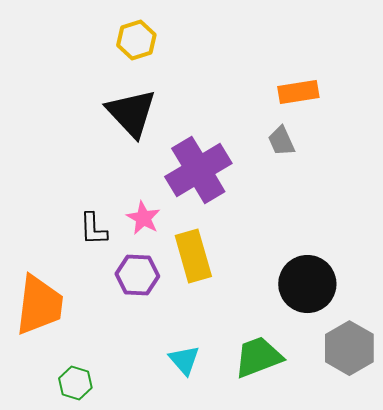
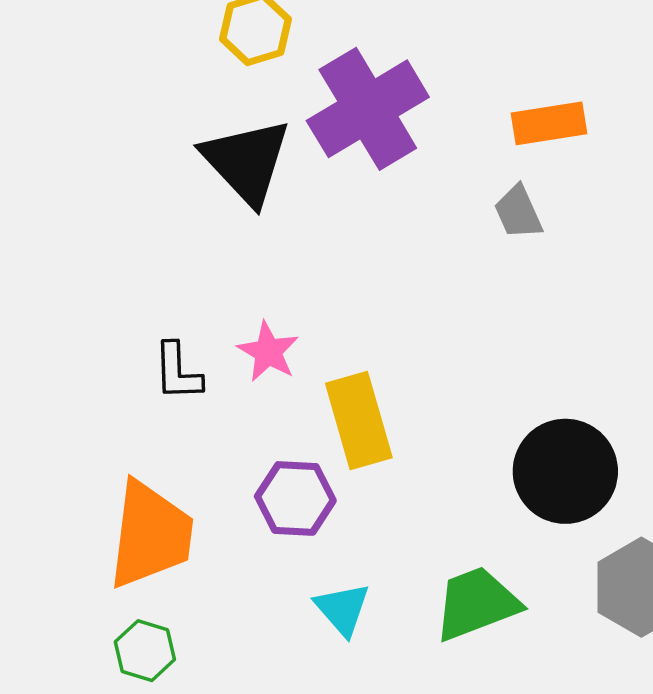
purple cross: (198, 170) -> (368, 109), moved
purple hexagon: (137, 275) -> (295, 498), moved
orange trapezoid: (39, 305) -> (150, 535), moved

